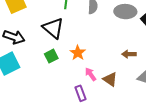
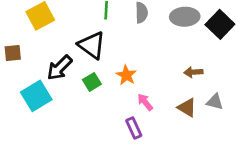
black arrow: (14, 37) -> (60, 68), moved, turned 120
brown triangle: (110, 79) -> (187, 107), moved

